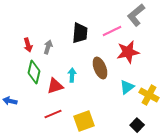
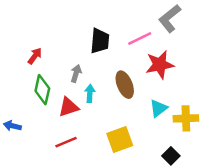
red arrow: (28, 45) -> (35, 56), turned -128
gray arrow: (48, 47) -> (76, 73), moved
yellow cross: (149, 95) -> (186, 118), turned -30
yellow square: (84, 121) -> (120, 140), moved

